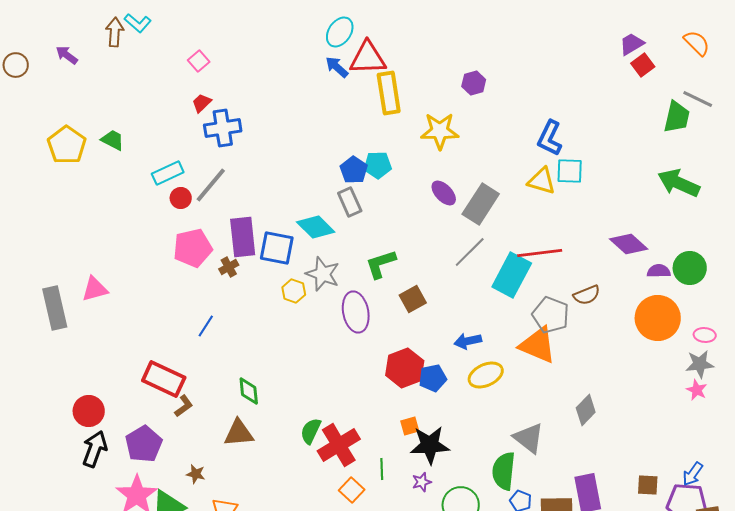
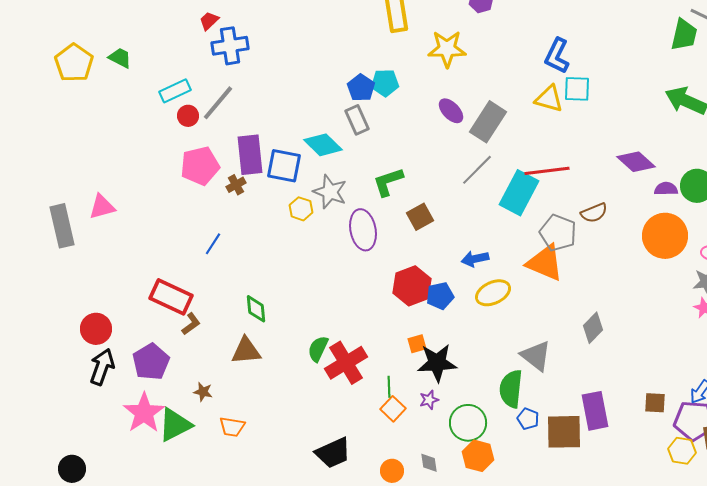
orange square: (352, 490) -> (393, 409), moved

